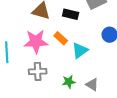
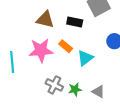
gray cross: (38, 71) -> (54, 85), moved, turned 30

